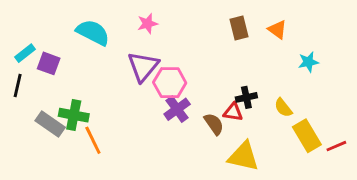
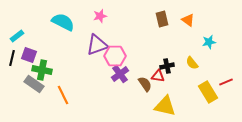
purple square: (49, 63) -> (29, 55), moved
purple triangle: (143, 66) -> (97, 45), turned 30
yellow semicircle: (283, 108) -> (192, 63), moved
green cross: (74, 115) -> (42, 70), moved
red line: (336, 146) -> (226, 82), moved

